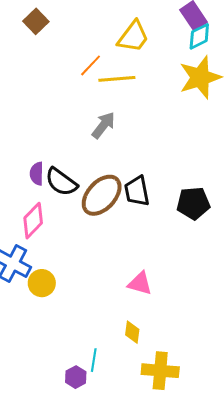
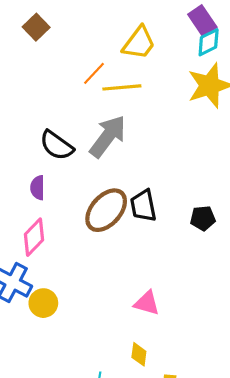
gray arrow: (103, 125) -> (108, 136), size x1.5
black semicircle: (61, 182) -> (57, 145), moved
black pentagon: (193, 203) -> (203, 218), size x0.7

